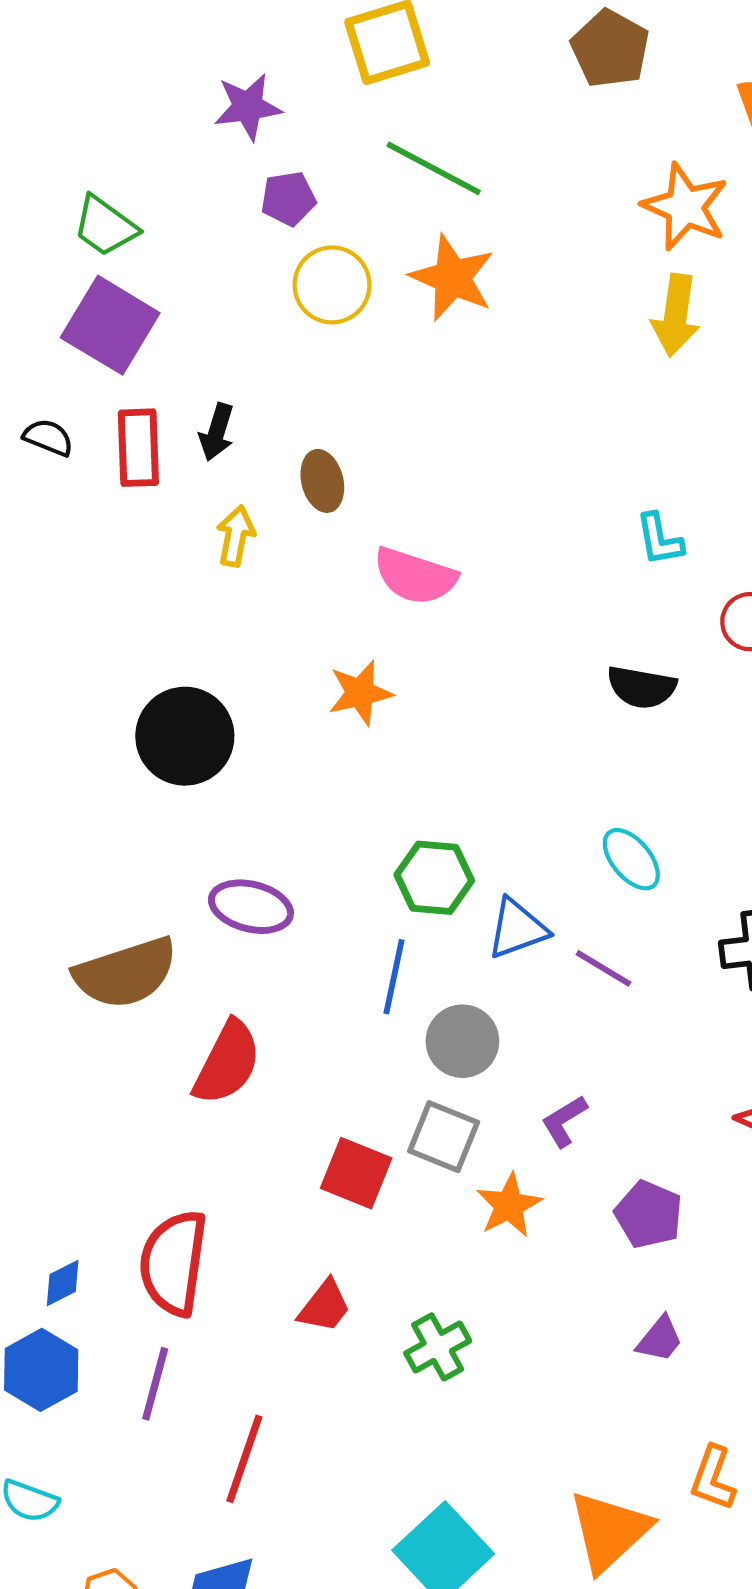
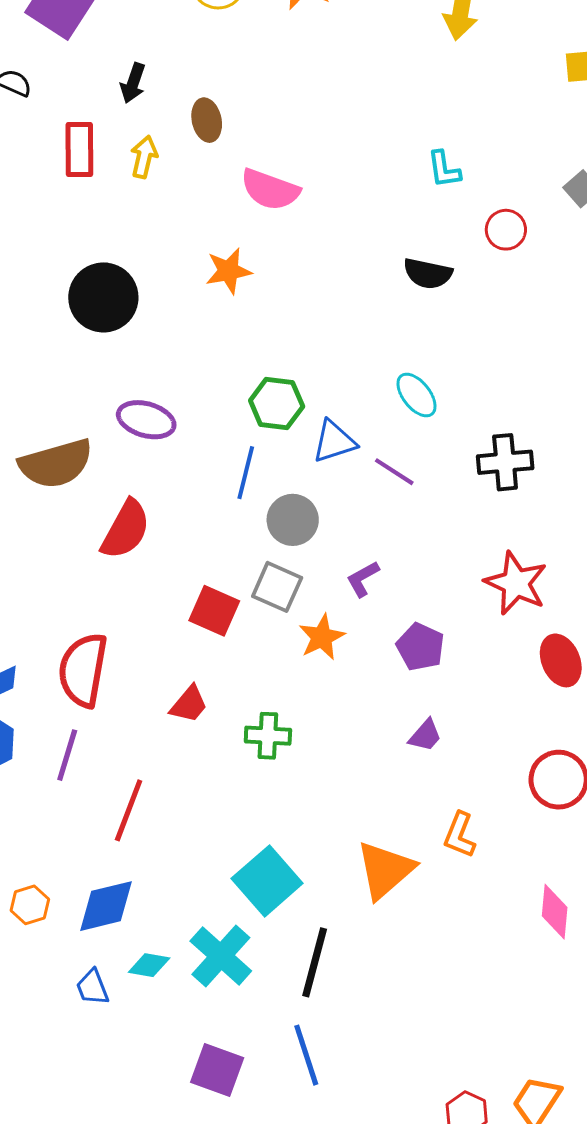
red rectangle: (138, 448) -> (79, 150), moved
green cross: (438, 1347) -> (268, 736), turned 30

